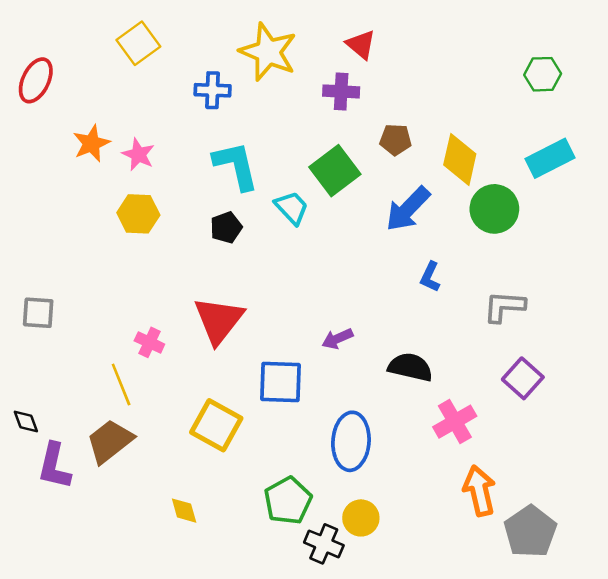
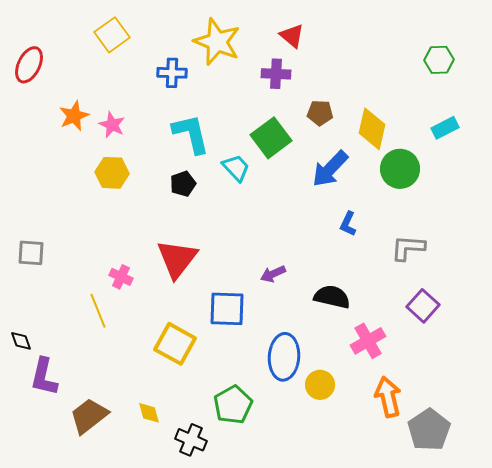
cyan rectangle: (550, 158) -> (445, 128), size x0.7
brown trapezoid: (110, 441) -> (89, 416), moved
yellow circle: (361, 518) -> (320, 385), moved
black cross: (324, 544) -> (191, 440), moved

